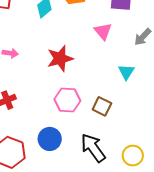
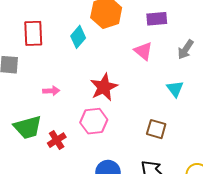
pink hexagon: (67, 100) -> (94, 121), moved

